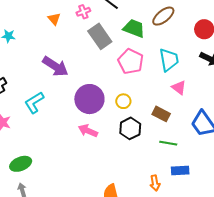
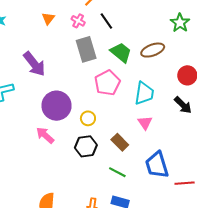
pink cross: (83, 12) -> (78, 21), turned 32

